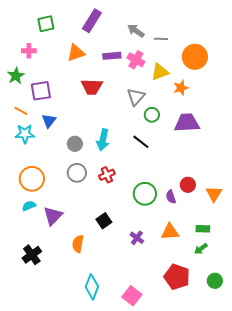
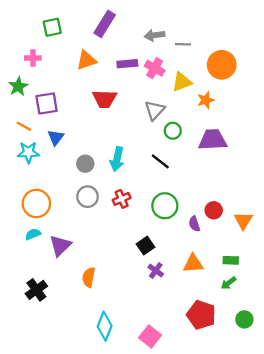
gray arrow: (136, 31) -> (155, 35), turned -42
green circle: (145, 194) -> (165, 206), moved
black square: (104, 221) -> (145, 246), moved

